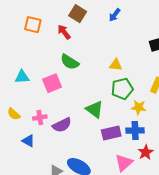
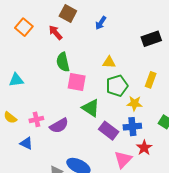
blue arrow: (115, 15) -> (101, 23), moved
orange square: (33, 25) -> (24, 27), turned 30
green semicircle: (70, 62) -> (63, 62), turned 48
pink square: (52, 83) -> (77, 82), moved, turned 36
purple rectangle: (111, 133) -> (109, 131), turned 54

